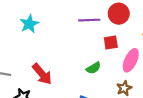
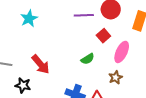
red square: (111, 42) -> (103, 36), turned -32

